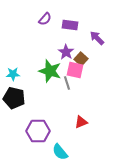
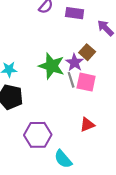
purple star: (66, 52) -> (75, 63), moved
pink square: (75, 70) -> (86, 82), moved

